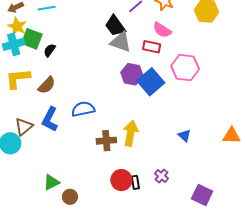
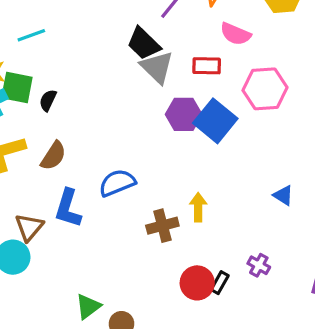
pink semicircle: (162, 30) -> (235, 34), moved
gray triangle: (121, 42) -> (157, 67), turned 35
yellow arrow: (131, 133) -> (198, 207), size x0.7
black rectangle: (135, 182) -> (220, 283), turned 48

